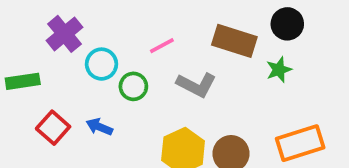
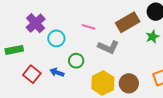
brown rectangle: (234, 41) -> (128, 22), turned -45
pink line: (162, 46) -> (89, 27), turned 48
green circle: (133, 86) -> (76, 61), moved

